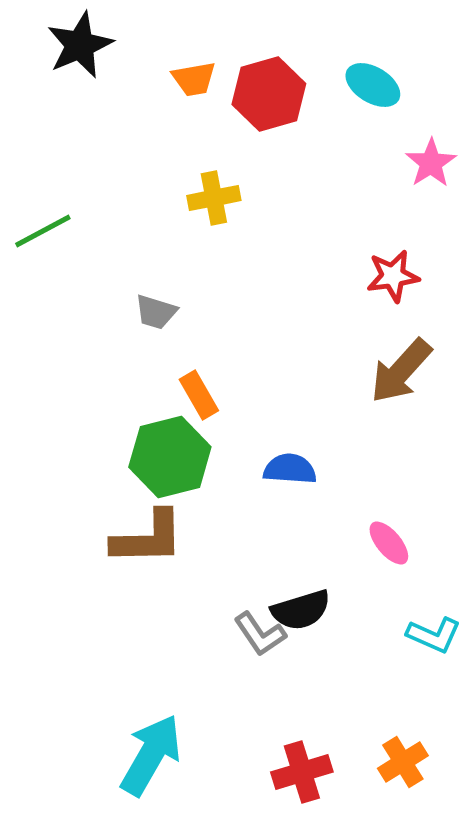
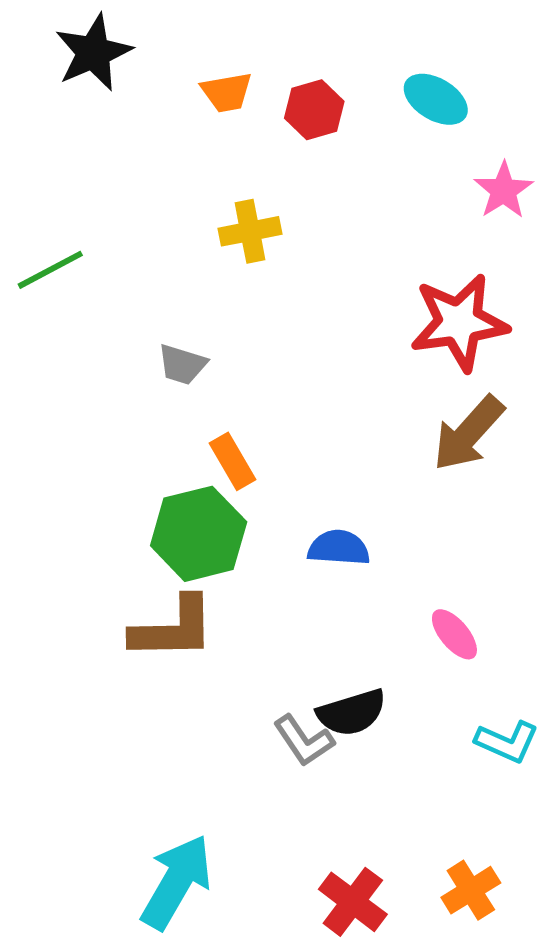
red hexagon: (269, 94) -> (314, 110), size x0.7
red star: (393, 276) -> (459, 322), size x1.6
red cross: (302, 772) -> (353, 902), turned -36

